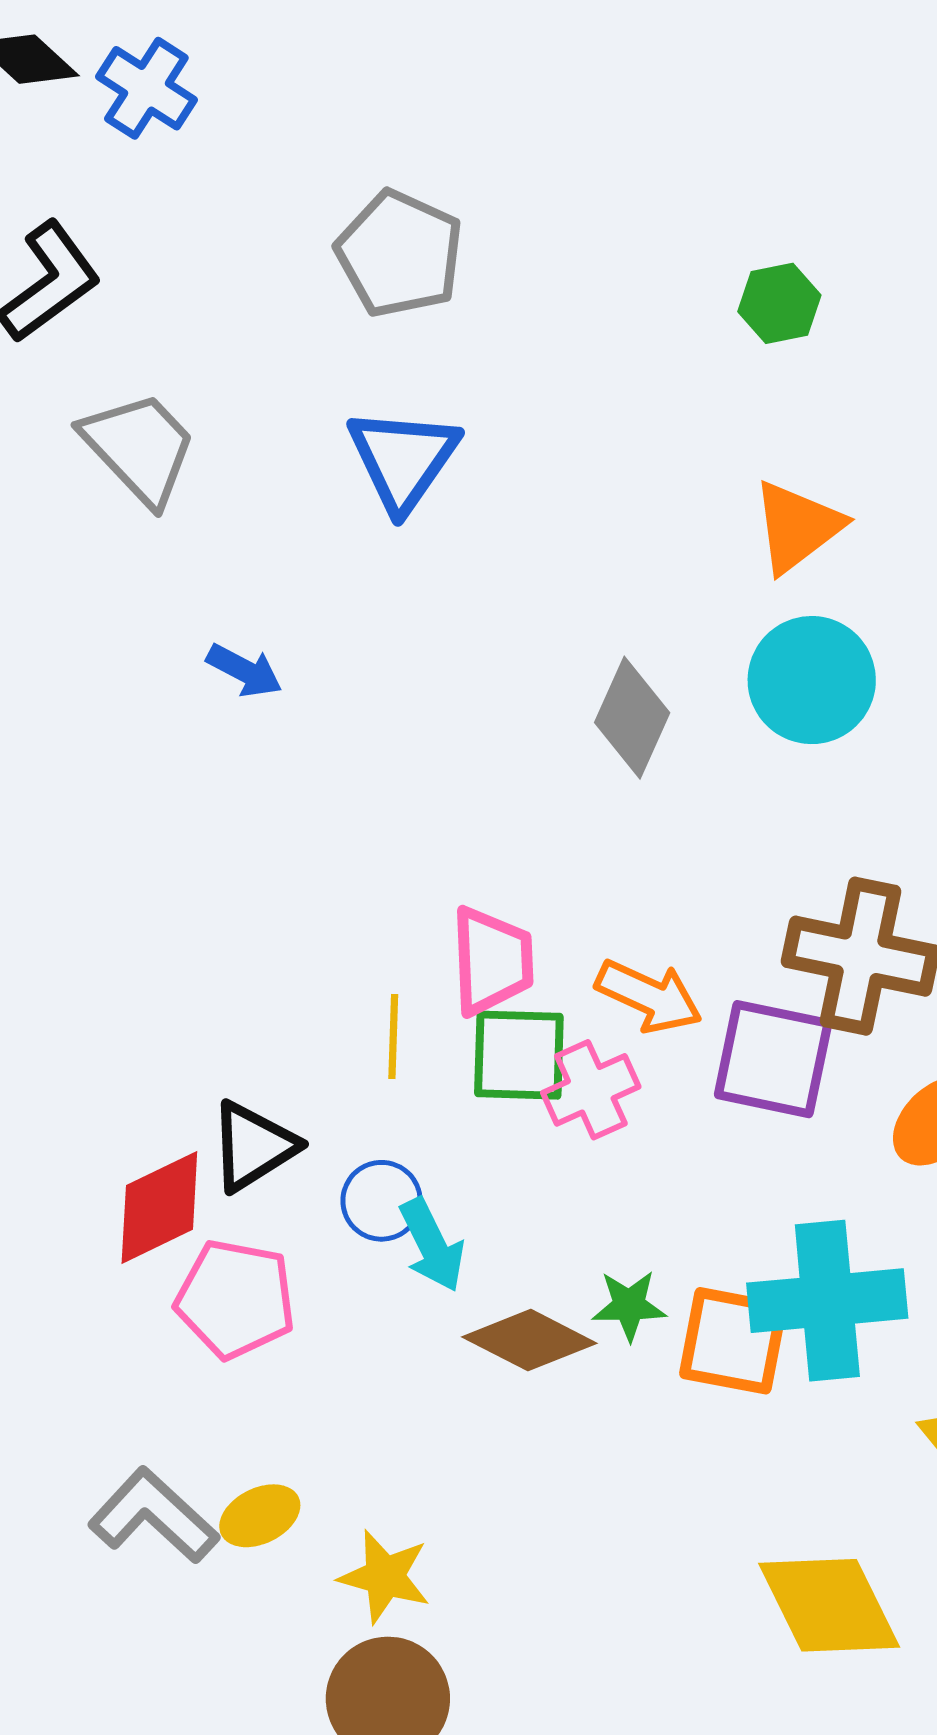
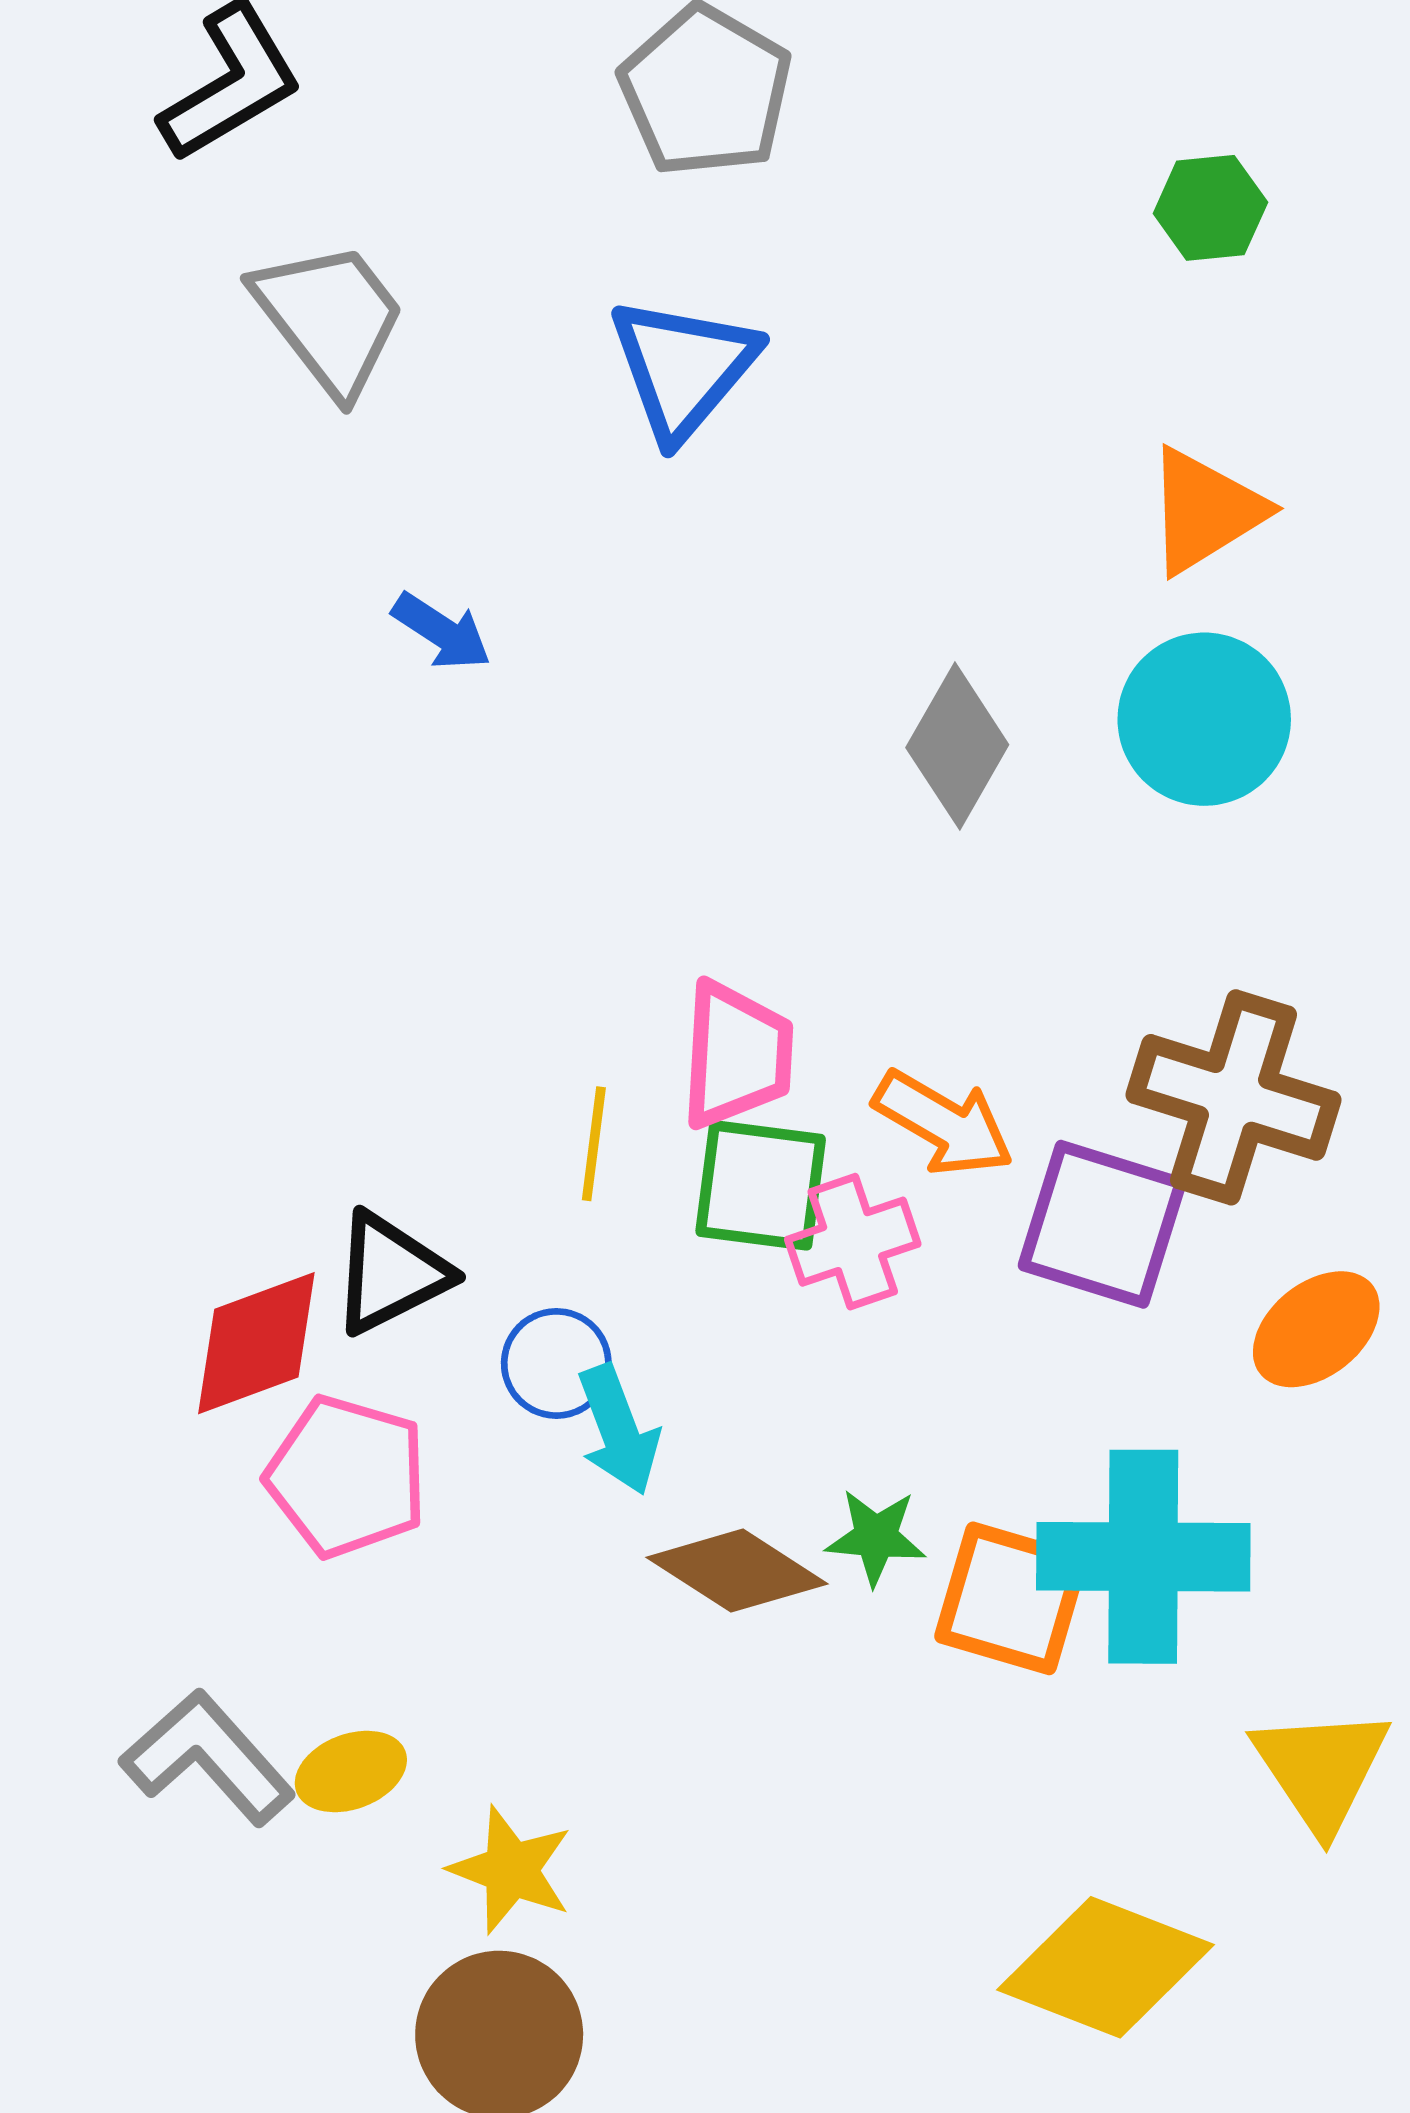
yellow diamond: (829, 1605) -> (1106, 1967), turned -48

